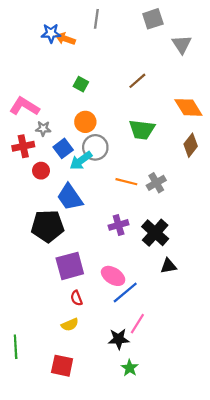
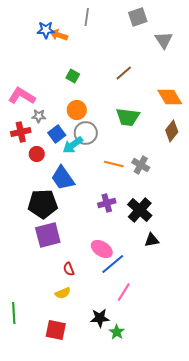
gray cross: (156, 183) -> (141, 165), turned -30
purple square: (70, 266) -> (48, 235), moved
black star: (119, 339) -> (100, 318), moved

